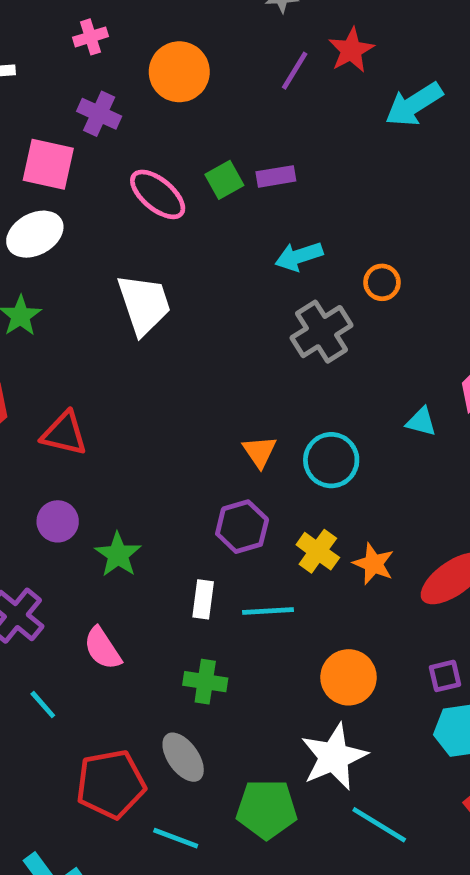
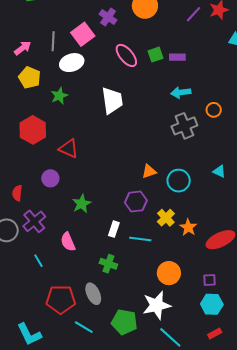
pink square: (48, 164) -> (83, 34), turned 30
orange triangle: (260, 452) -> (149, 171), turned 35
purple circle: (58, 521) -> (50, 178), moved

